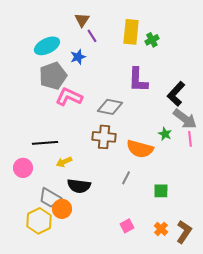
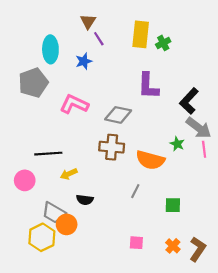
cyan ellipse: (47, 46) -> (50, 49), turned -65
gray pentagon: (53, 76) -> (33, 83), moved
black semicircle: (79, 186) -> (85, 200), size x0.7
pink square: (127, 226) -> (136, 243), turned 32

